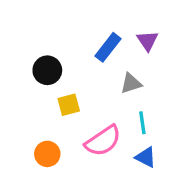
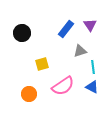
black circle: (47, 70) -> (22, 33), moved
cyan line: (142, 123) -> (93, 67), moved
blue triangle: (146, 157) -> (92, 87), moved

